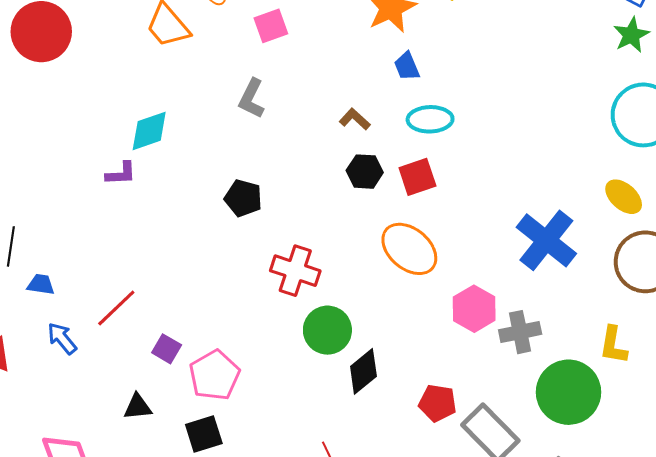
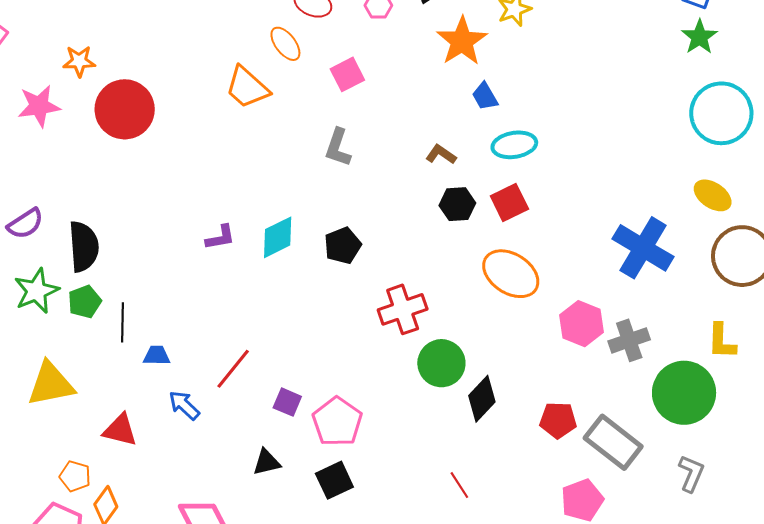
cyan diamond: (149, 131) -> (278, 237), moved
black pentagon: (243, 198) -> (343, 246), turned -30
red cross: (295, 271) -> (403, 309), turned -30

